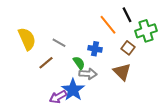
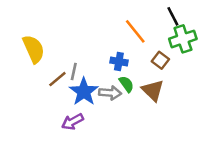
black line: (127, 15) -> (173, 16), moved
gray line: (59, 43) -> (74, 72), moved, turned 72
green semicircle: (79, 63) -> (126, 84), moved
blue star: (73, 90) -> (84, 92), moved

